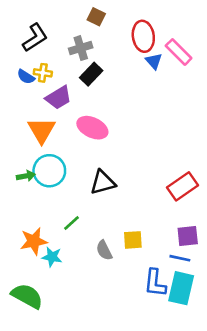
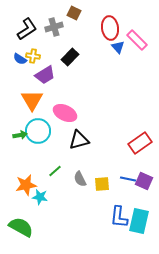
gray cross: (81, 48) -> (54, 27), moved
pink ellipse: (92, 128) -> (65, 113), moved
purple square: (188, 236) -> (144, 181), turned 30
gray semicircle: (104, 250) -> (80, 179), moved
blue line: (180, 258) -> (128, 179), moved

